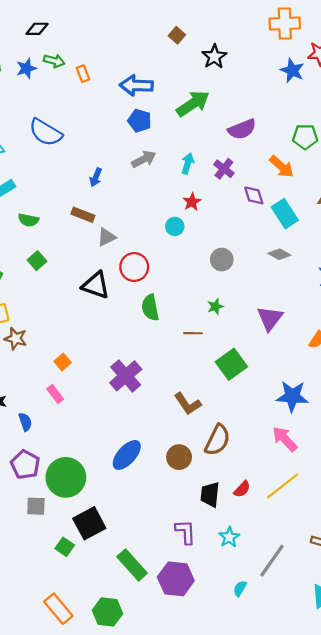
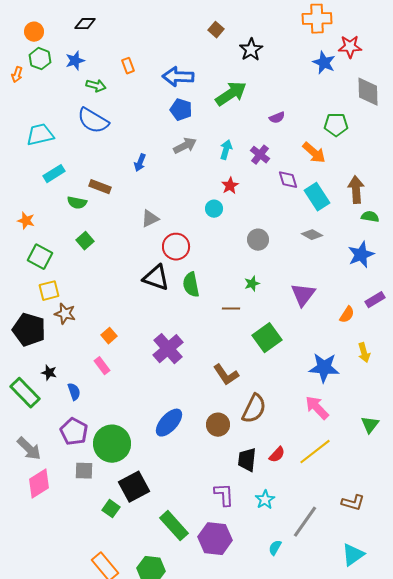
green arrow: (54, 61) -> (96, 86), moved
purple semicircle: (242, 129) -> (277, 118), size x0.6
brown rectangle: (83, 215) -> (100, 187), moved
black triangle: (96, 285) -> (156, 278), moved

